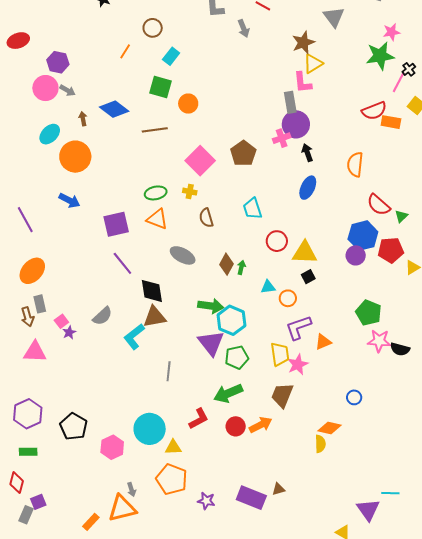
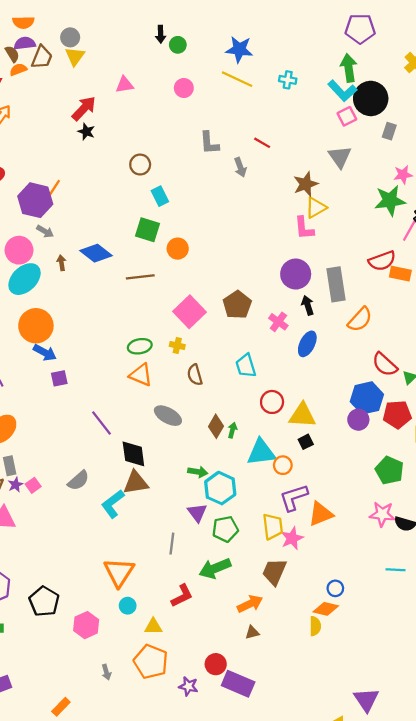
orange line: (125, 51) -> (54, 188), moved
cyan rectangle: (171, 56) -> (160, 196), turned -66
purple hexagon: (58, 62) -> (35, 200), size x1.4
pink circle: (45, 88) -> (19, 250), moved
gray rectangle: (290, 102) -> (336, 284), moved, size x1.4
cyan ellipse: (50, 134) -> (25, 279), size x1.4
pink cross: (282, 138) -> (278, 322), moved, turned -36
orange circle: (75, 157) -> (36, 326), moved
orange semicircle: (355, 164) -> (360, 319), turned -145
purple square: (116, 224) -> (59, 378), moved, size x0.6
cyan triangle: (268, 287) -> (261, 452), size x1.8
green arrow: (211, 306) -> (198, 472), size x0.7
green pentagon: (369, 313) -> (389, 470), moved
purple star: (69, 332) -> (16, 485), moved
orange triangle: (323, 342) -> (321, 514), size x1.4
purple triangle: (211, 343) -> (197, 513), size x0.7
gray line: (169, 371) -> (172, 544), moved
blue circle: (354, 397) -> (335, 588), moved
red circle: (236, 426) -> (216, 664), moved
cyan circle: (150, 429) -> (128, 606), size x0.5
brown triangle: (279, 489) -> (252, 633), moved
cyan line: (390, 493) -> (396, 570), moved
orange triangle: (122, 508) -> (119, 572), moved, turned -44

